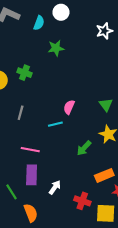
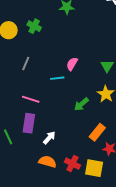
orange rectangle: (104, 175) -> (97, 132), turned -36
red cross: (82, 201) -> (72, 164), moved
orange semicircle: (31, 213) -> (47, 162), moved, turned -60

